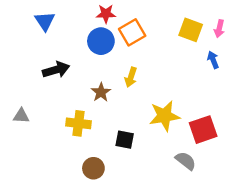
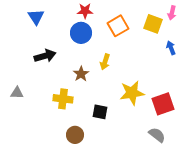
pink arrow: (219, 29) -> (172, 13), moved
orange square: (132, 32) -> (118, 26), moved
gray semicircle: (186, 161) -> (157, 135), moved

